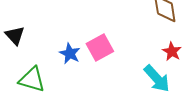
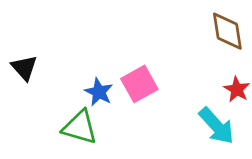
green triangle: (32, 80) -> (80, 127), moved

